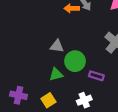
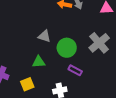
green circle: (75, 61) -> (67, 48), moved

